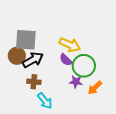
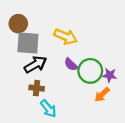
yellow arrow: (70, 45) -> (66, 37), moved
brown circle: (17, 56) -> (18, 24), moved
purple star: (76, 82) -> (110, 75), moved

